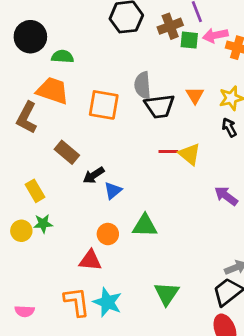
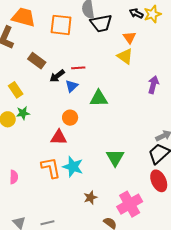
orange triangle: (195, 95) -> (129, 38), moved
black arrow: (229, 127) -> (136, 13), moved, turned -32
red line: (168, 152) -> (78, 68), moved
purple arrow: (226, 196) -> (153, 85), turned 72
green triangle: (145, 226) -> (99, 98), moved
pink semicircle: (25, 311) -> (14, 177), turned -88

